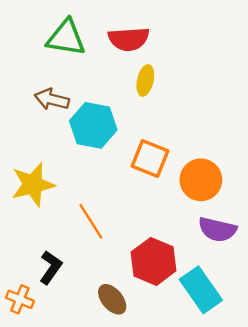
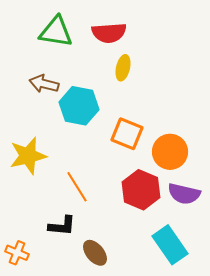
red hexagon: (154, 261) -> (141, 190), moved
black L-shape: (51, 267) -> (62, 226), moved, turned 60

